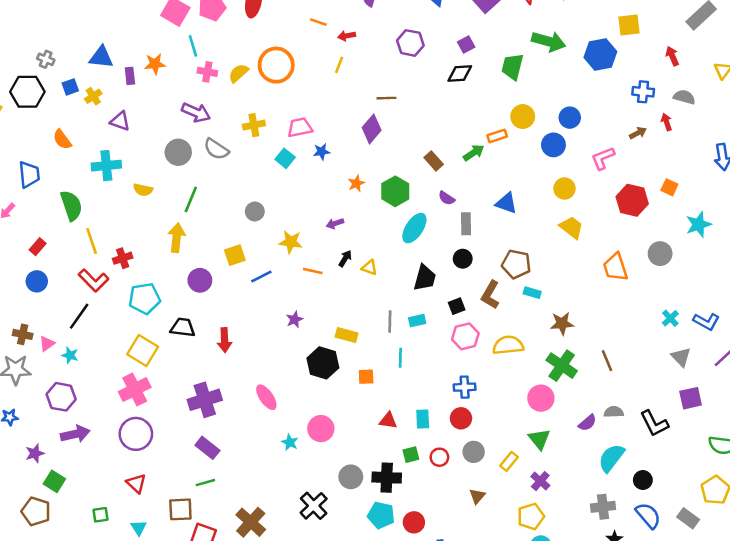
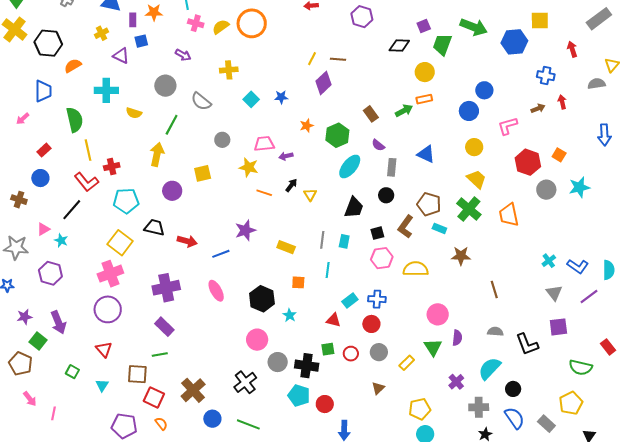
purple square: (466, 45) -> (424, 26), moved
yellow line: (339, 65) -> (312, 59), moved
blue square: (70, 87) -> (141, 41), moved
black hexagon: (27, 92) -> (48, 43), moved
gray semicircle: (684, 97) -> (597, 84), moved, turned -30
purple arrow: (196, 112) -> (183, 55), size x0.7
yellow circle: (523, 117) -> (425, 72), moved
pink trapezoid: (300, 127) -> (264, 144), moved
orange semicircle: (62, 140) -> (73, 66), turned 90
gray semicircle: (216, 149) -> (201, 101), moved
gray circle: (660, 254) -> (546, 190), moved
yellow triangle: (369, 268) -> (310, 195), turned 32
blue line: (261, 276) -> (221, 254), moved
purple star: (295, 319) -> (245, 230), size x1.5
cyan rectangle: (417, 321) -> (344, 241), turned -72
brown cross: (23, 334) -> (19, 200), moved
red arrow: (225, 340) -> (187, 241), turned -78
black hexagon: (323, 363) -> (262, 299), moved
green cross: (562, 366) -> (469, 209), moved
cyan rectangle: (423, 419) -> (350, 301), moved, turned 49
red triangle: (388, 421) -> (334, 320), moved
purple semicircle: (587, 423) -> (457, 338), moved, turned -49
pink circle: (321, 429) -> (257, 340), moved
purple arrow: (75, 434) -> (58, 322), moved, turned 75
cyan star: (290, 442) -> (290, 315), moved
purple cross: (540, 481) -> (456, 382), moved
green square: (100, 515) -> (72, 372), turned 32

